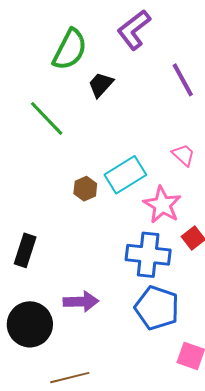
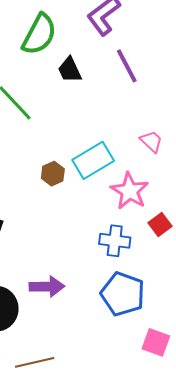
purple line: (183, 80) -> (127, 66), moved
black trapezoid: (101, 85) -> (70, 70), turned -68
blue cross: (148, 255) -> (115, 241), size x0.7

